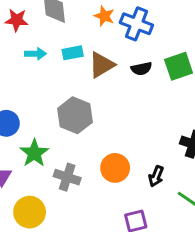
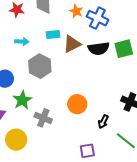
cyan arrow: (35, 54) -> (22, 42), moved
black semicircle: (141, 69) -> (99, 48), size x1.5
gray hexagon: (75, 115) -> (40, 66), moved
orange circle: (115, 168) -> (77, 104), moved

